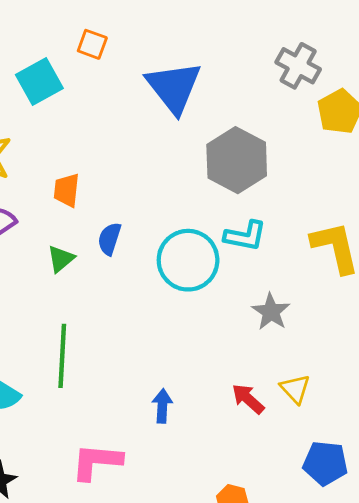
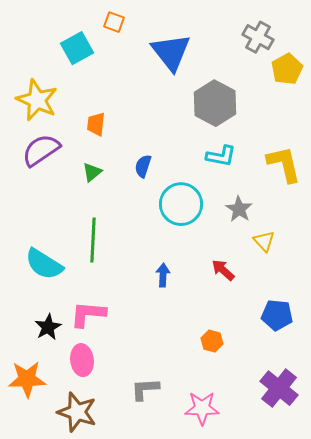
blue semicircle: (109, 239) -> (143, 166), moved
cyan circle: (188, 260) -> (181, 204), moved
yellow triangle: (295, 389) -> (264, 241), moved
pink L-shape: (97, 462) -> (88, 314), moved

